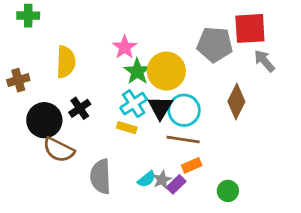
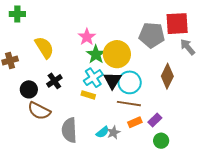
yellow semicircle: (66, 62) -> (44, 47), turned -35
black circle: (44, 120) -> (29, 89), size x0.7
purple rectangle: (176, 184) -> (155, 120), moved

